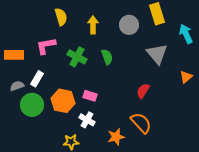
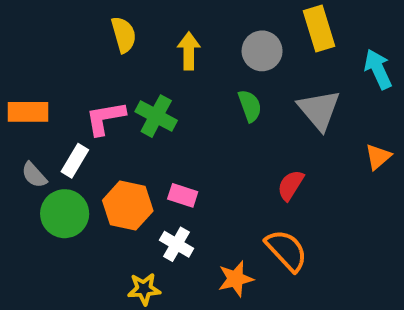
pink L-shape: (46, 46) -> (105, 118), moved
green semicircle: (107, 57) -> (250, 106), moved
gray semicircle: (17, 86) -> (34, 175), turned -112

